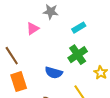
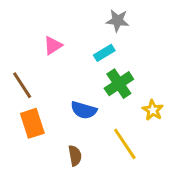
gray star: (51, 12) -> (117, 21), moved
cyan rectangle: (79, 28) -> (104, 53), moved

